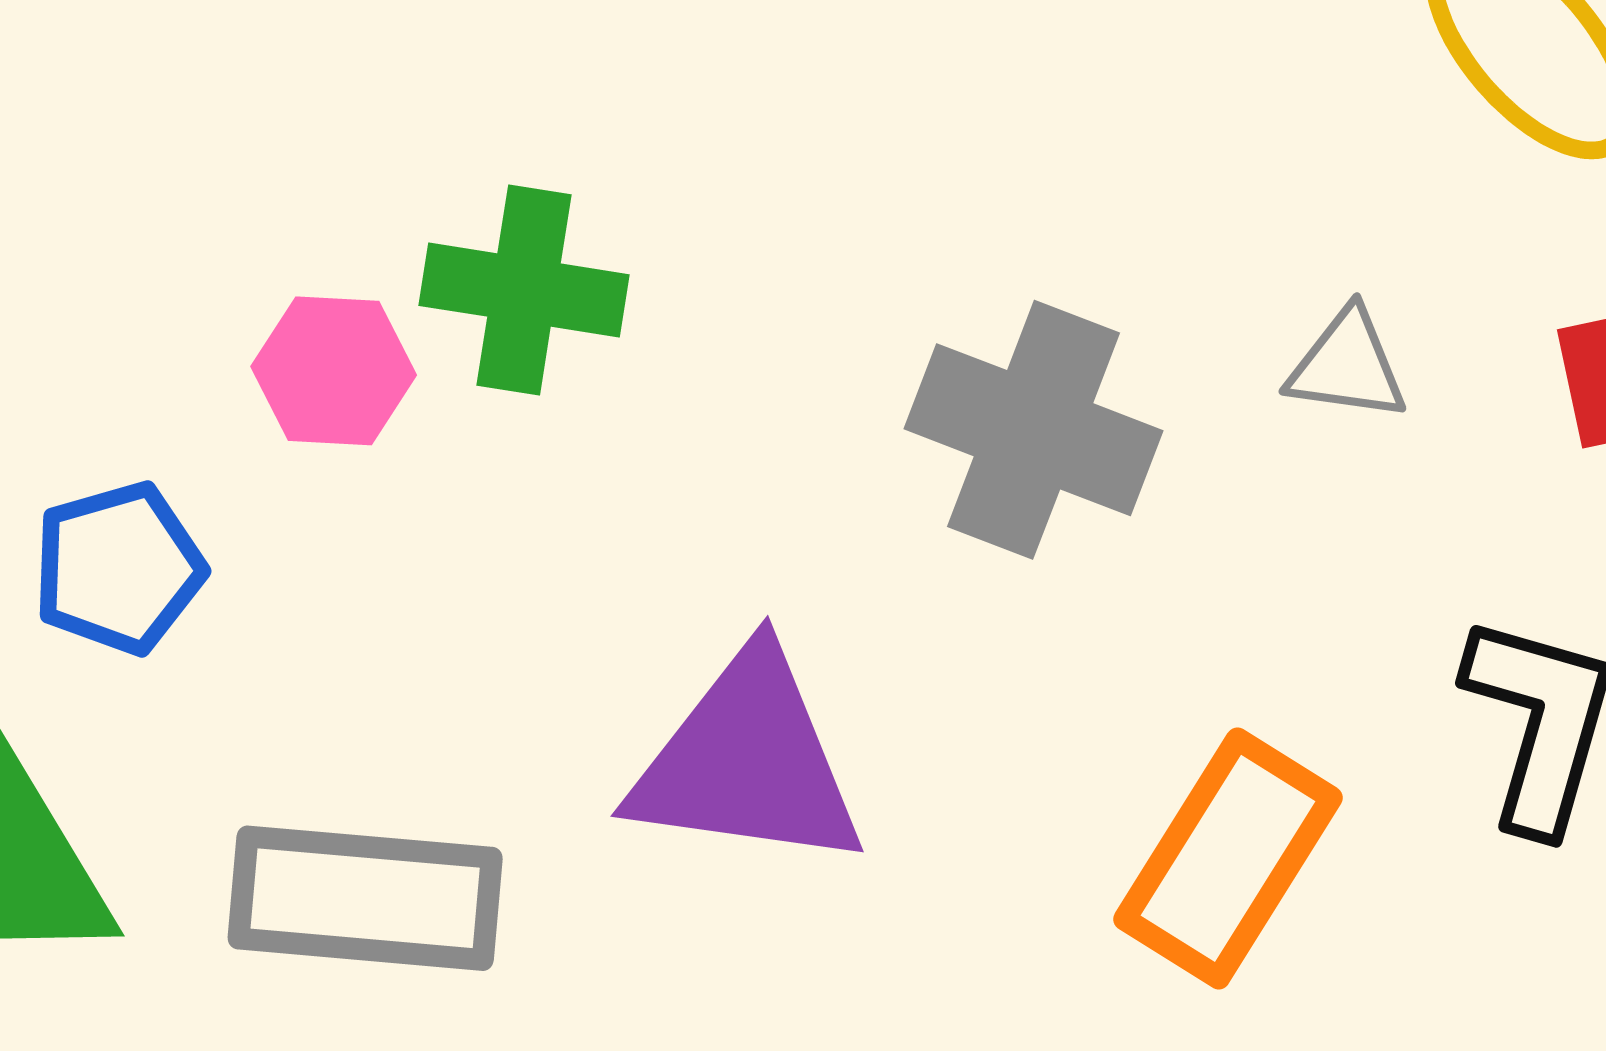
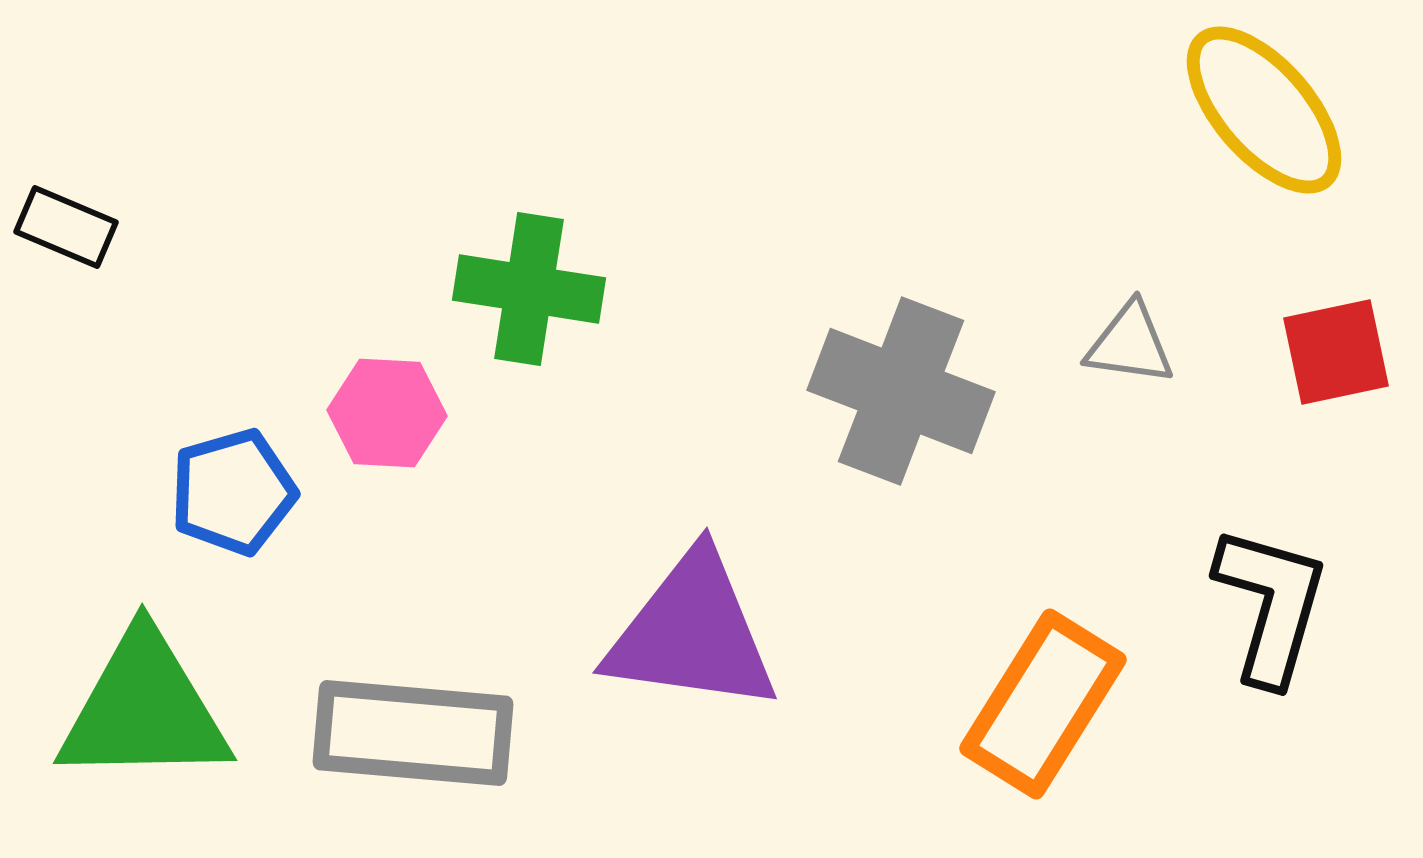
pink hexagon: (334, 371) -> (387, 413), moved

